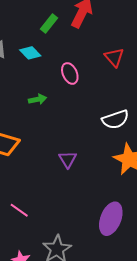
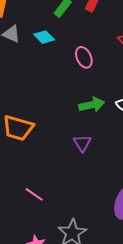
green arrow: (38, 99) -> (92, 105), moved, size x1.4

